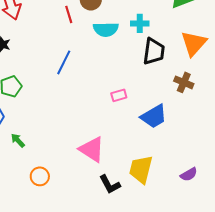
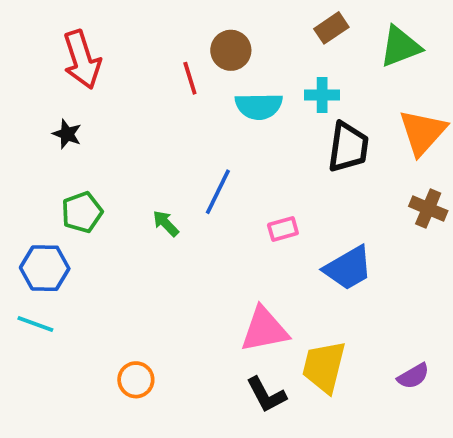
blue line: (64, 62) -> (218, 192), moved
brown cross: (184, 82) -> (428, 209), moved
green arrow: (18, 140) -> (166, 223), moved
pink triangle: (92, 149) -> (264, 330), moved, turned -44

